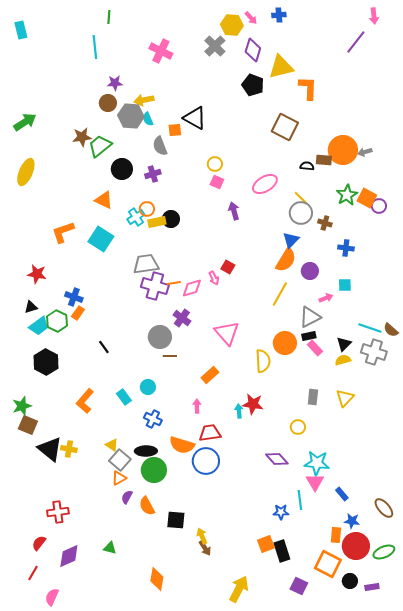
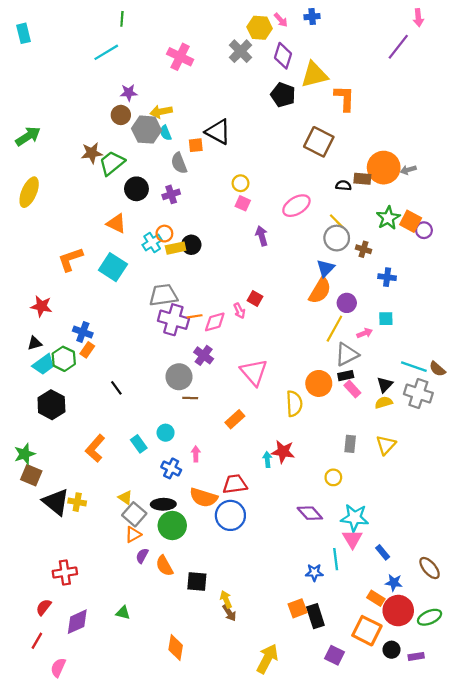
cyan line: (95, 47) -> (106, 52), turned 65
yellow line: (280, 294) -> (334, 329), moved
pink arrow: (197, 406) -> (196, 454), moved
orange rectangle: (336, 535) -> (376, 598), turned -63

